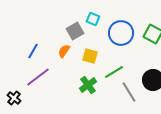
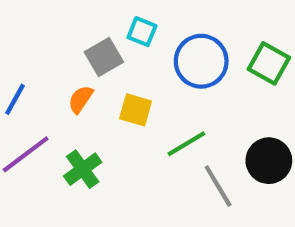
green cross: (88, 85) -> (83, 169), moved

